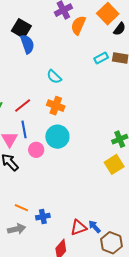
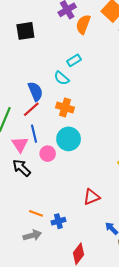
black square: (21, 28) -> (25, 31), turned -36
blue semicircle: (27, 44) -> (35, 91), moved
cyan rectangle: (101, 58) -> (74, 60), moved
red triangle: (79, 228) -> (92, 197), moved

